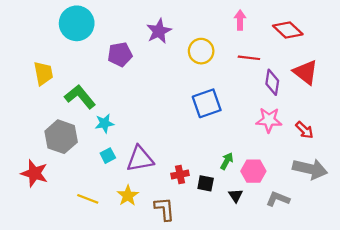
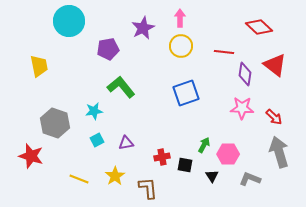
pink arrow: (240, 20) -> (180, 18), moved
green L-shape: (80, 97) -> (121, 87), moved
purple triangle: (140, 159) -> (126, 143), size x0.6
gray arrow: (310, 169) -> (279, 152), turned -120

